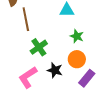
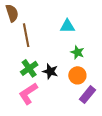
green cross: (39, 47) -> (29, 68), moved
black star: (55, 70) -> (50, 71), moved

